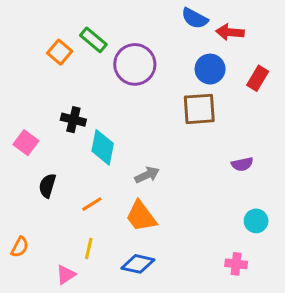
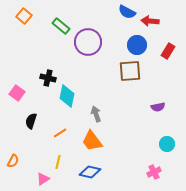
orange square: (60, 52) -> (24, 16), moved
gray arrow: (147, 175) -> (96, 114), turned -84
pink cross: (236, 264) -> (154, 172), turned -32

